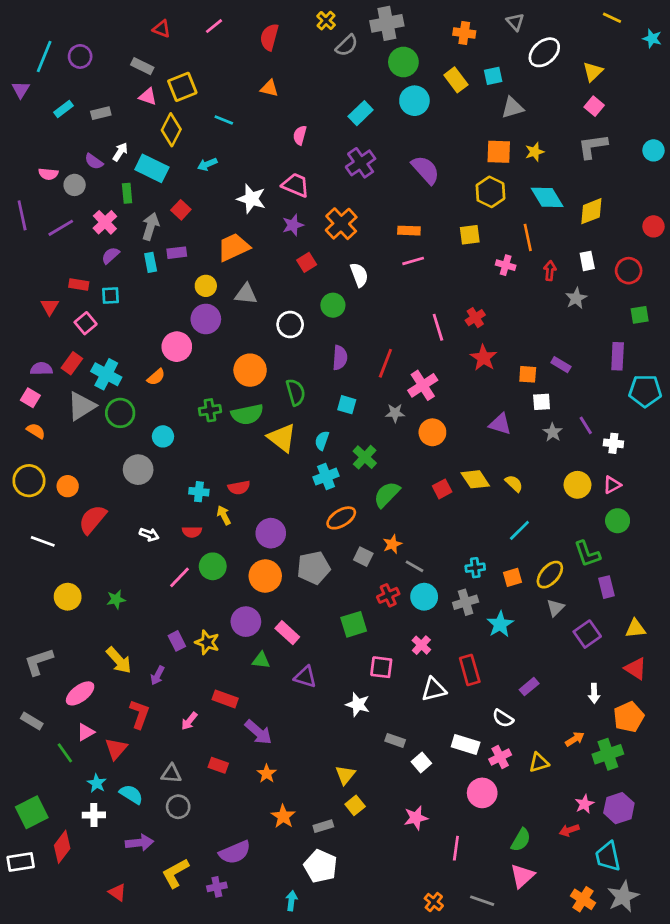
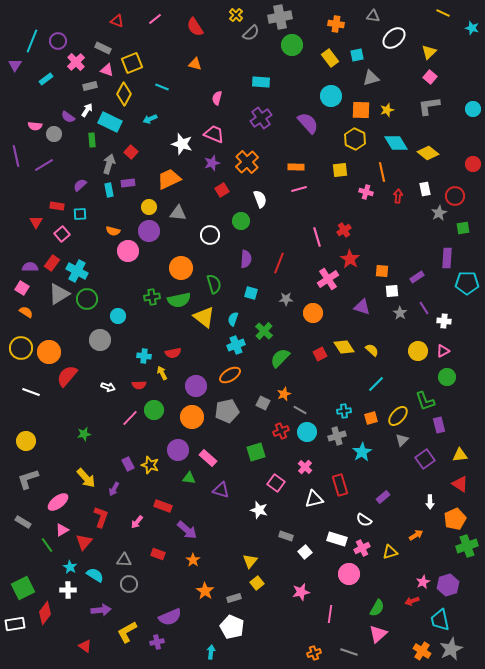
gray triangle: (515, 22) -> (373, 16), turned -40
red semicircle: (269, 37) -> (195, 27), turned -48
cyan circle: (414, 101) -> (331, 96), moved
gray rectangle: (101, 113) -> (90, 86), moved
cyan rectangle: (361, 113) -> (261, 82), turned 48
yellow diamond: (591, 211) -> (428, 153), turned 60
pink cross: (105, 222) -> (76, 62), moved
gray star: (576, 298) -> (439, 213), moved
purple rectangle: (561, 365) -> (417, 277), moved, turned -64
orange semicircle: (156, 377) -> (113, 231), moved, turned 56
pink cross: (423, 385) -> (328, 279), moved
orange circle: (68, 486) -> (49, 352), size x1.5
orange ellipse: (341, 518) -> (230, 375), moved
yellow circle: (68, 597) -> (26, 441), moved
pink square: (381, 667) -> (276, 483), turned 30
green cross: (608, 754) -> (467, 546), moved
orange cross: (434, 902) -> (314, 653), turned 32

